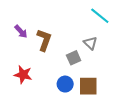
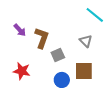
gray square: (74, 58) -> (58, 55), moved
brown square: (88, 86) -> (84, 71), moved

